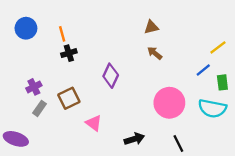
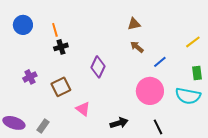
blue line: (203, 70) -> (160, 62), moved
gray rectangle: (40, 108) -> (43, 126), moved

